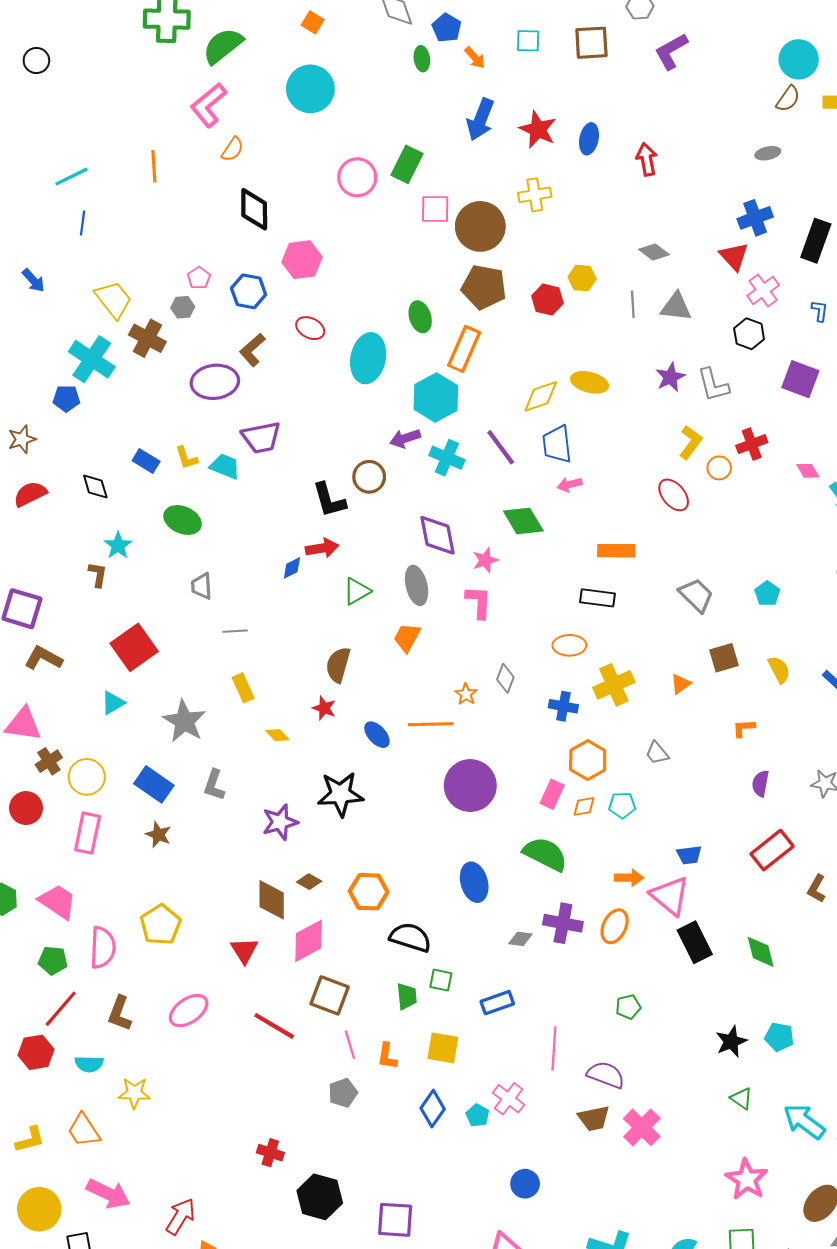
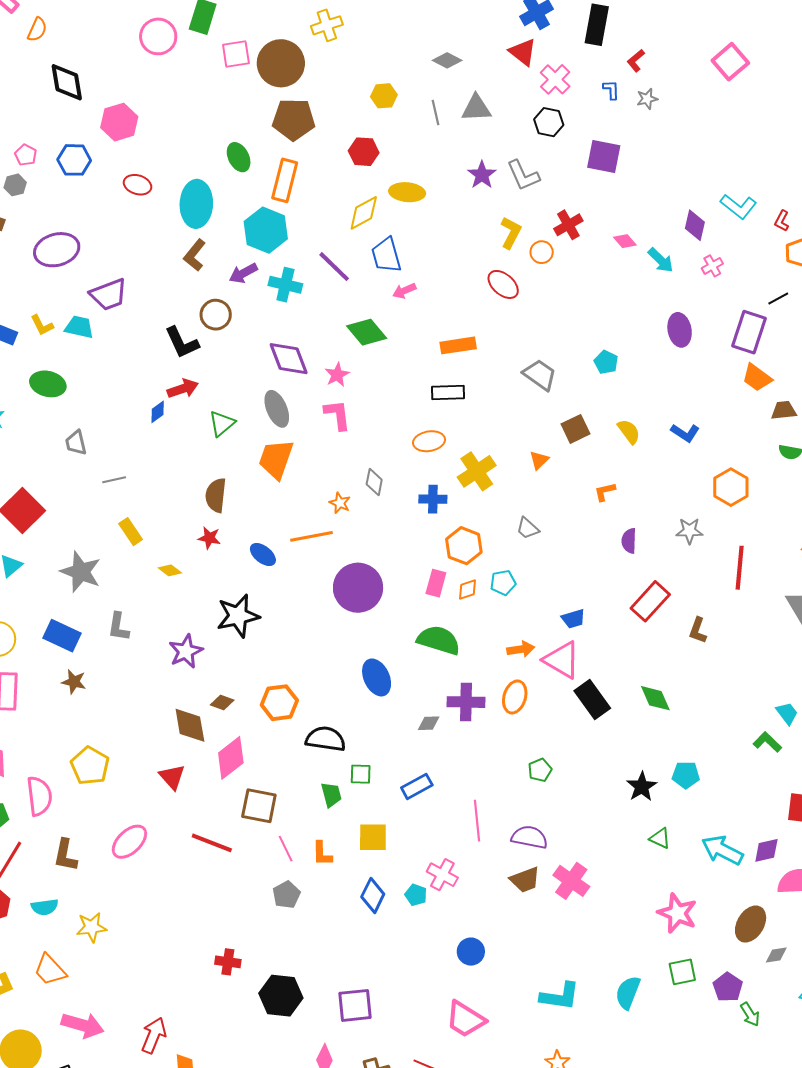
red hexagon: (547, 300) -> (364, 152), moved
brown L-shape: (252, 350) -> (195, 255), moved
orange trapezoid: (407, 638) -> (276, 459), size x1.4

